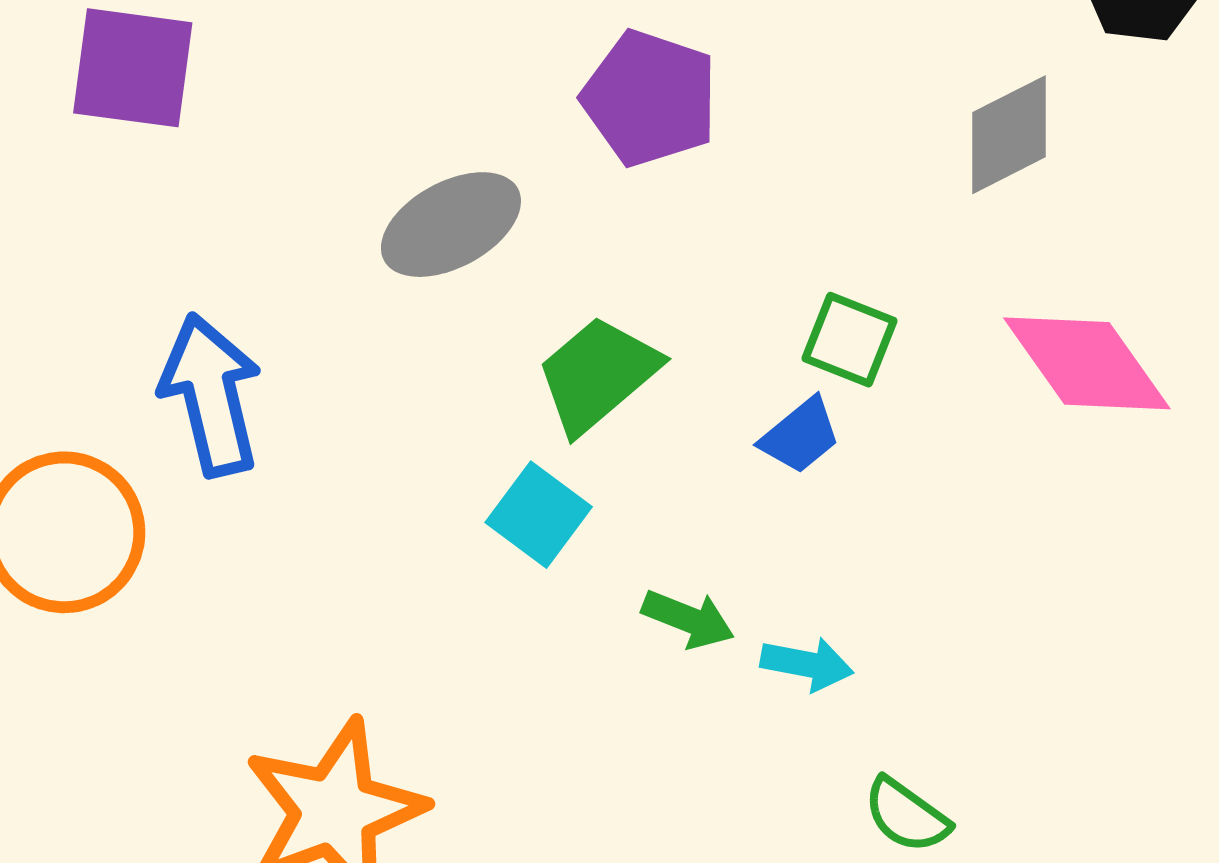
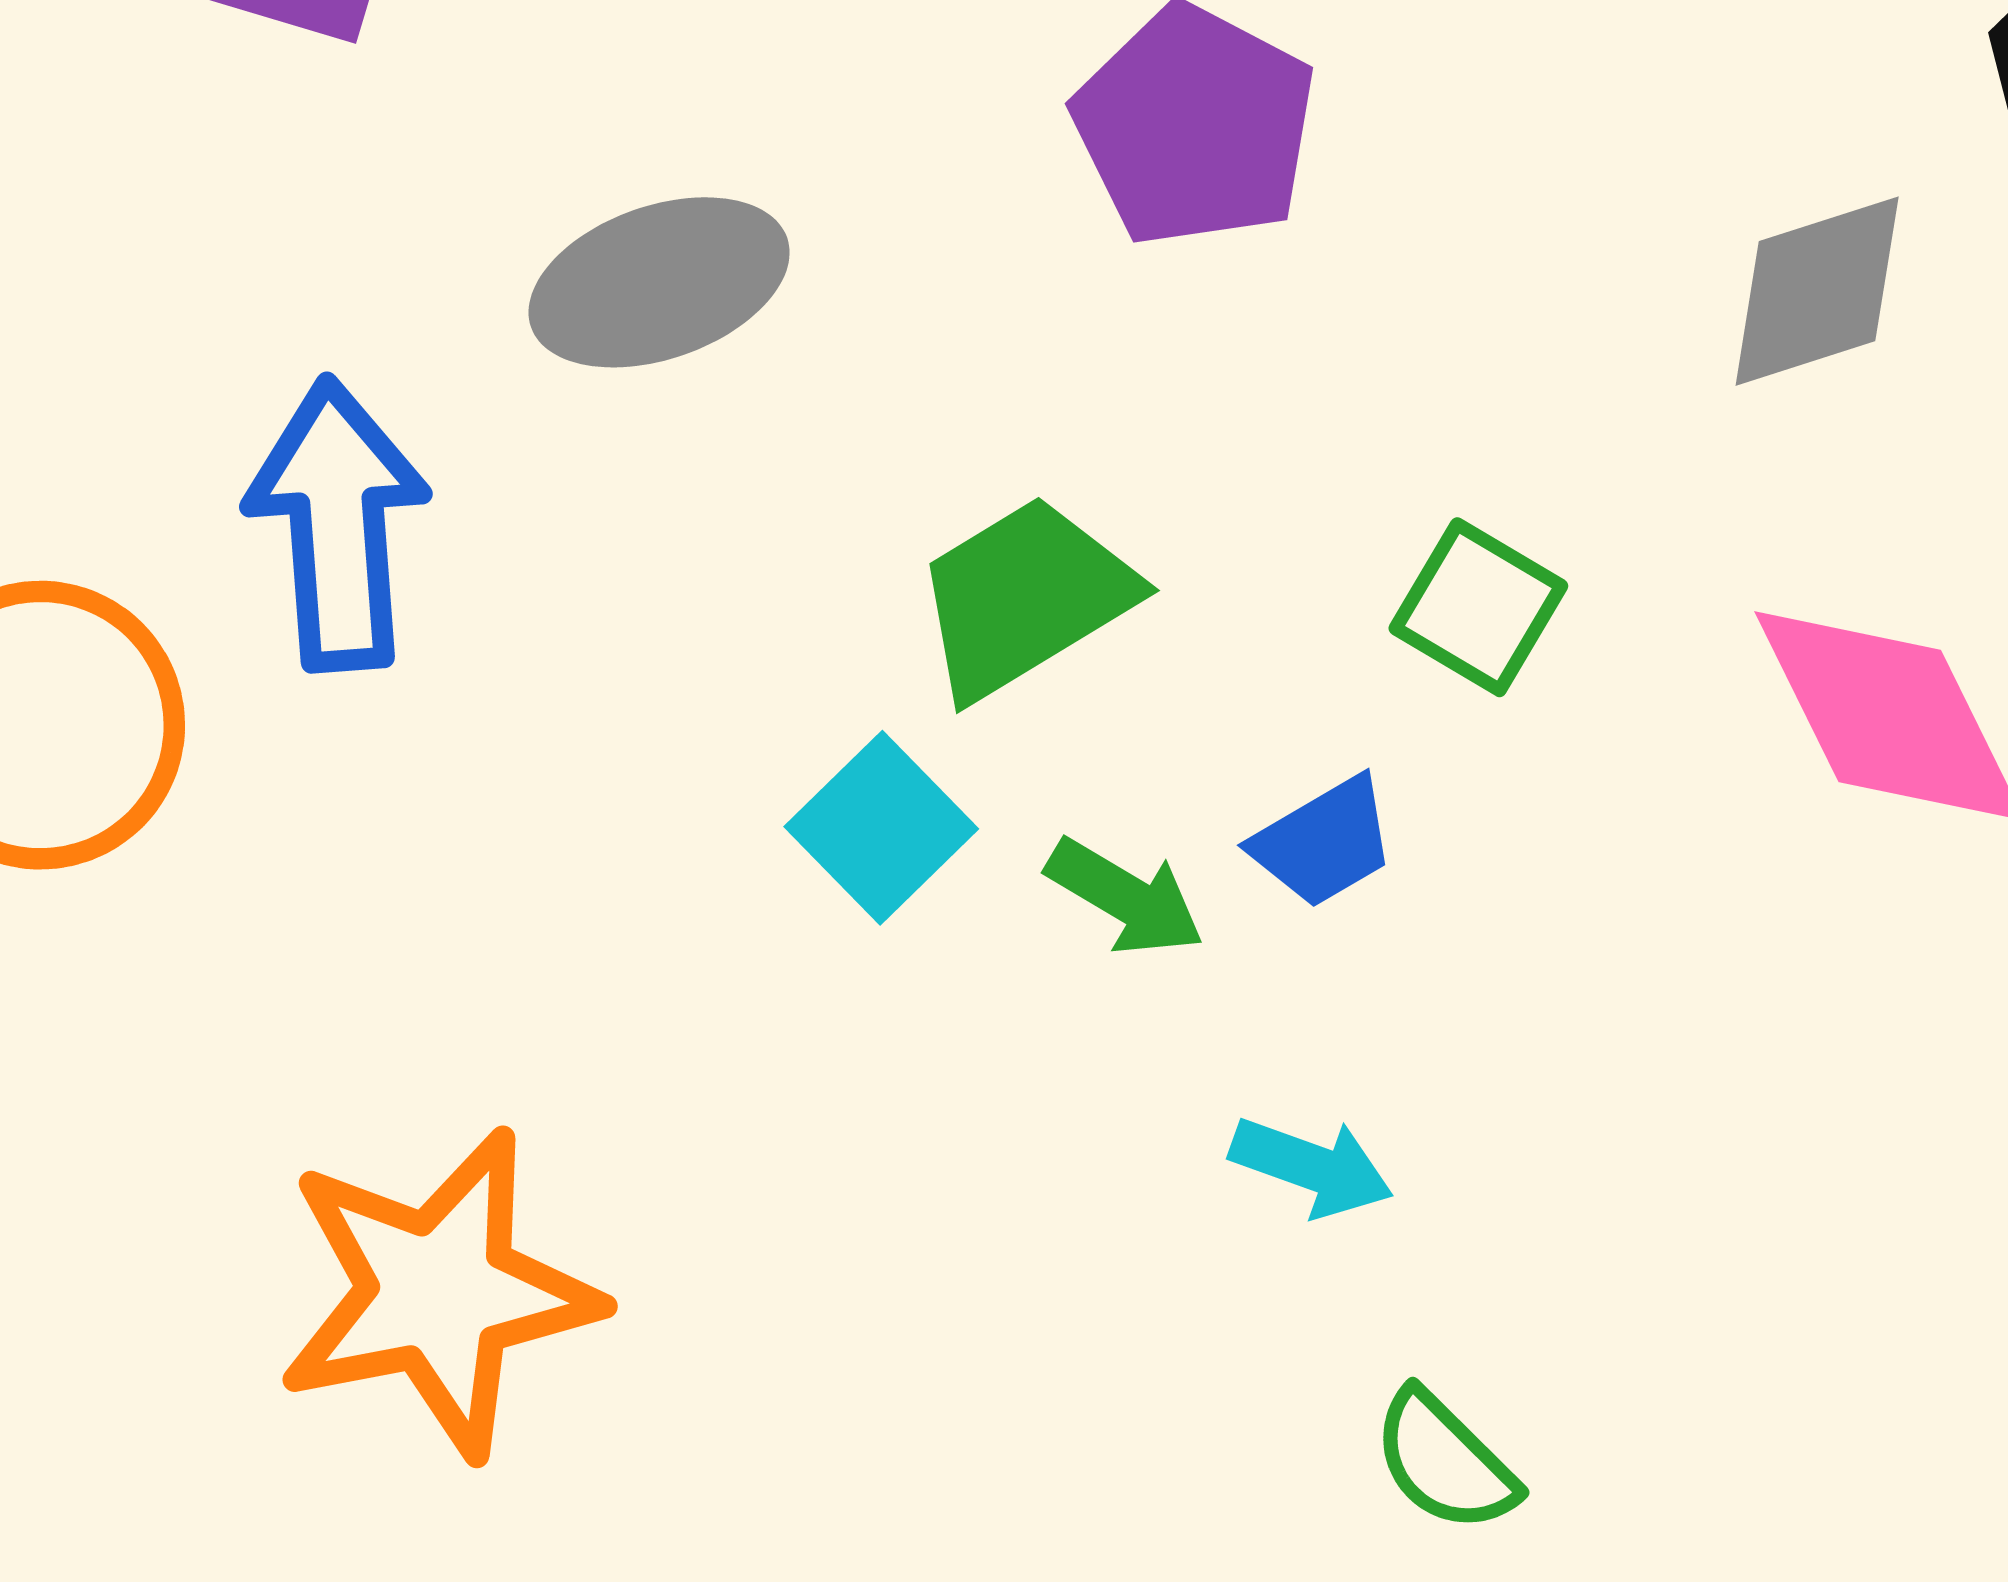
gray ellipse: (451, 225) -> (659, 282), moved
blue trapezoid: (800, 436) -> (1324, 842), moved
green arrow: (688, 619) -> (1125, 897), moved

